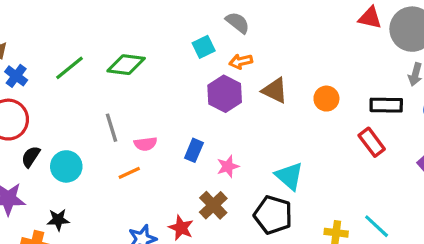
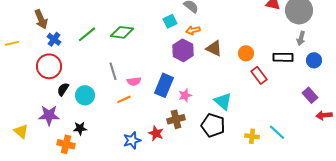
red rectangle: (372, 142) -> (259, 75), moved
blue rectangle: (194, 150) -> (164, 85), size x1.6
brown cross: (213, 205) -> (176, 119), turned 30

